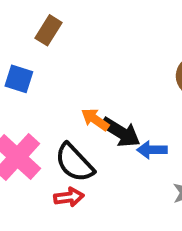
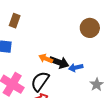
black semicircle: (74, 163) -> (40, 81), turned 90

